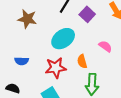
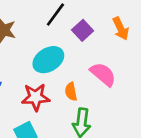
pink semicircle: (105, 46) -> (103, 74), size x1.5

